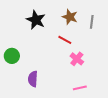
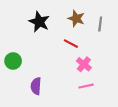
pink line: (80, 88) -> (86, 86), moved

